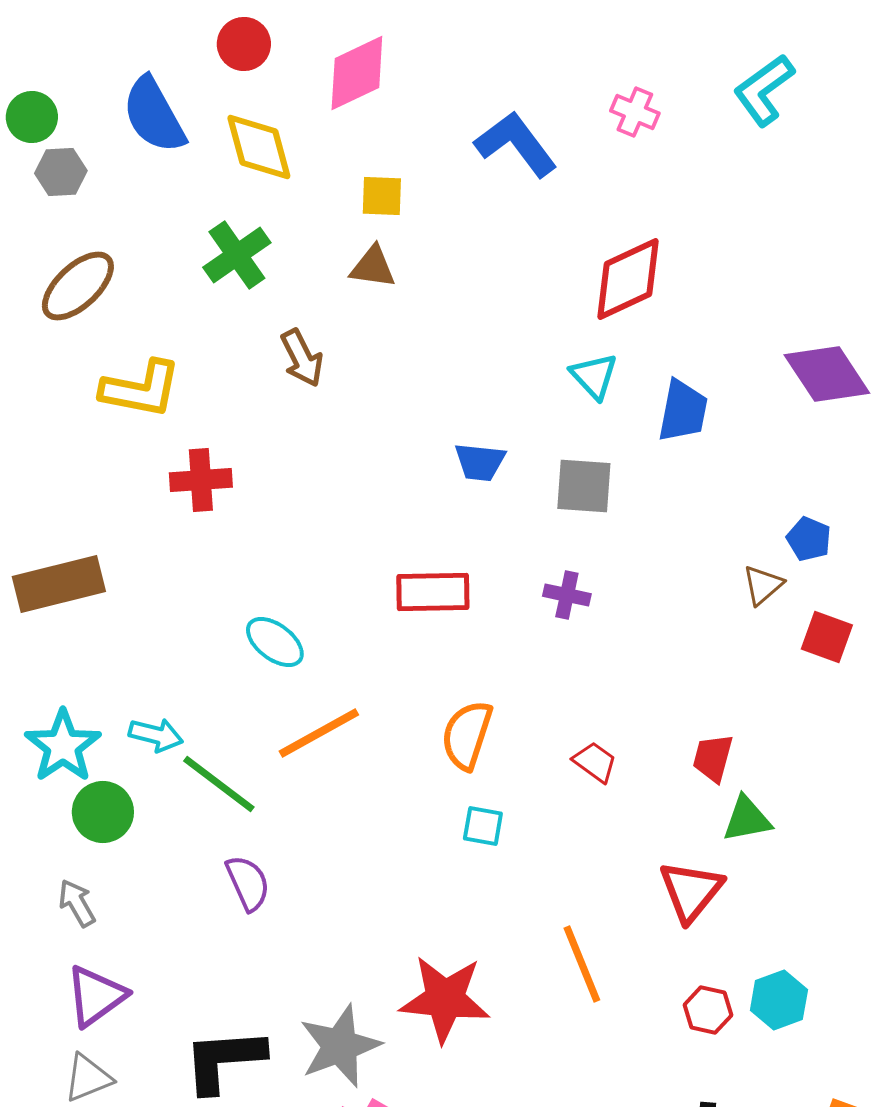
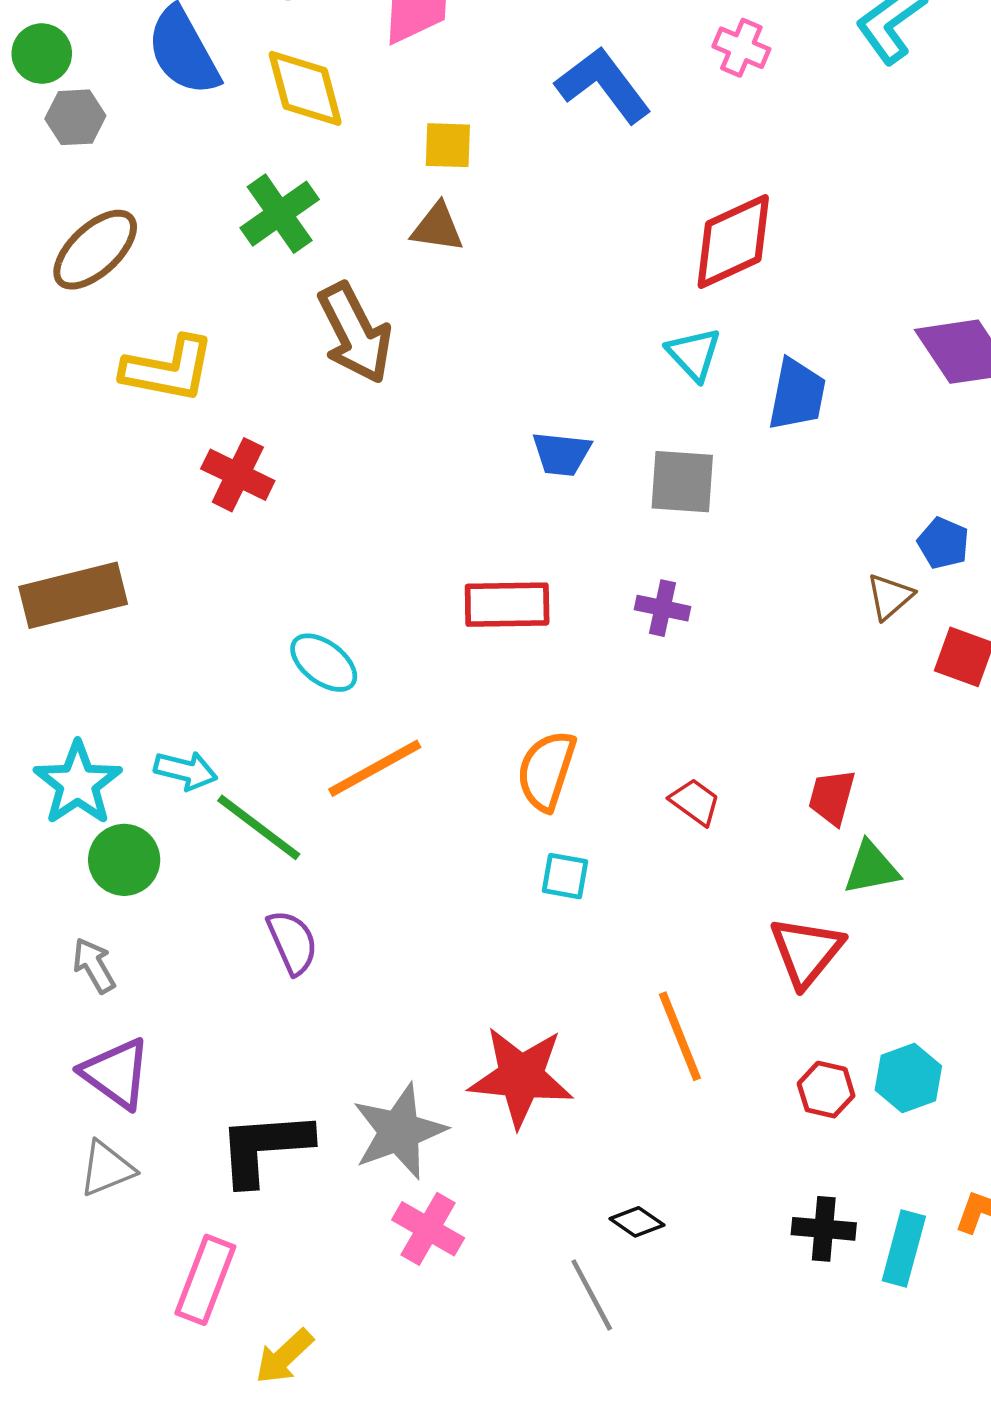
brown arrow: (302, 358) -> (355, 333), size x1.5
red cross: (201, 480) -> (238, 475), turned 30
purple triangle: (96, 996) -> (116, 1073), turned -48

